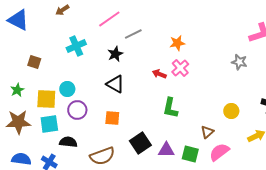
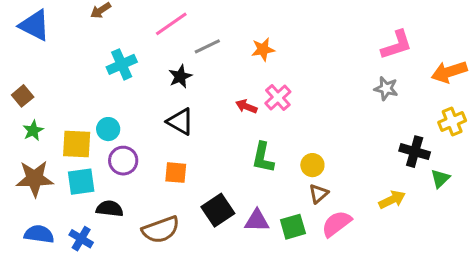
orange star: (177, 43) -> (263, 49), moved
brown square: (34, 62) -> (23, 96), moved, turned 32
gray star: (239, 62) -> (386, 88), moved
yellow circle: (231, 111) -> (312, 165), moved
green square: (190, 154) -> (293, 227), turned -30

